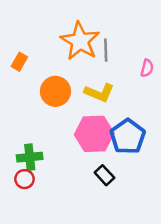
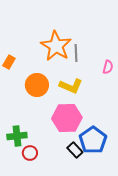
blue pentagon: (128, 136) -> (93, 140), moved
red circle: (25, 179) -> (30, 153), moved

